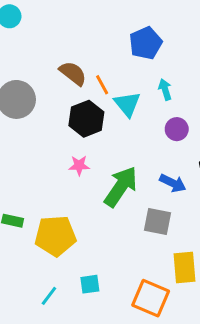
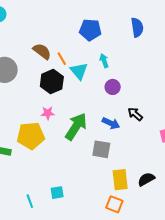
blue pentagon: (146, 43) -> (90, 30), turned 30
yellow pentagon: (55, 236) -> (31, 136), moved
cyan line: (49, 296) -> (30, 201), turned -56
orange square: (151, 298) -> (114, 204), moved, size x0.7

